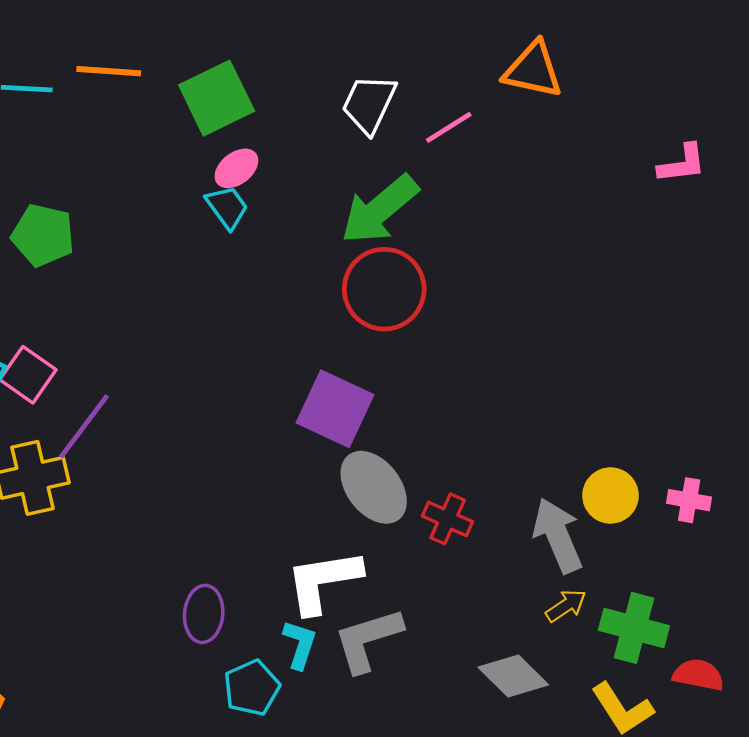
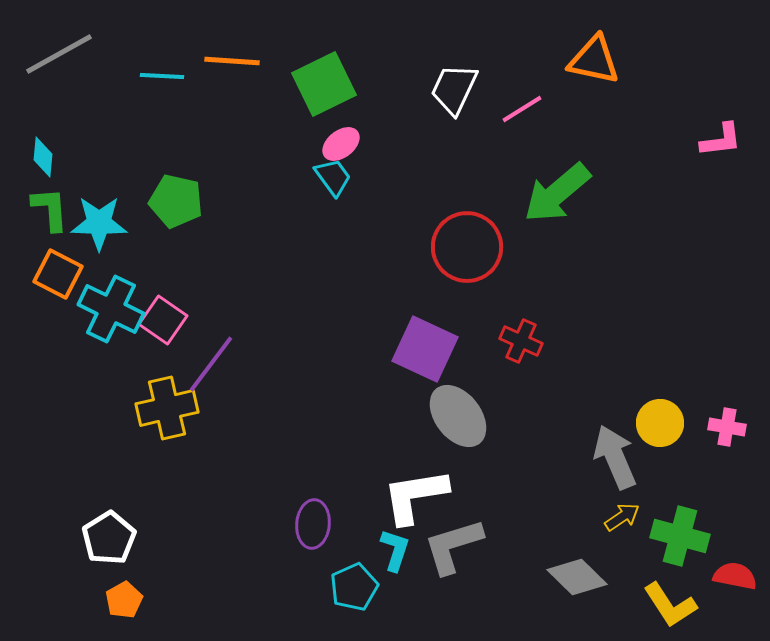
green arrow: (380, 209) -> (557, 193), moved
red cross: (448, 519) -> (521, 341), moved

